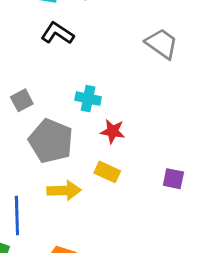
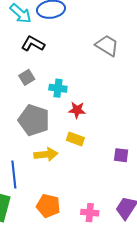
gray square: (22, 100) -> (27, 77), moved
purple square: (173, 179) -> (121, 155), moved

